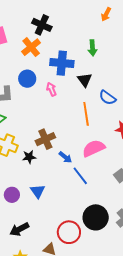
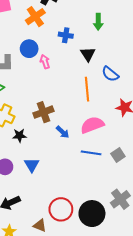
blue cross: (62, 63) -> (66, 35), size x0.6
pink arrow: (51, 89) -> (45, 62), moved
black star: (29, 157) -> (19, 135), moved
blue line: (80, 176) -> (91, 153), moved, turned -48
black circle: (96, 217) -> (92, 214), moved

